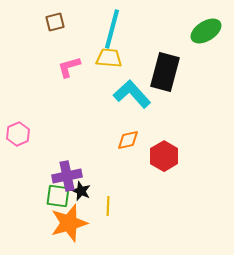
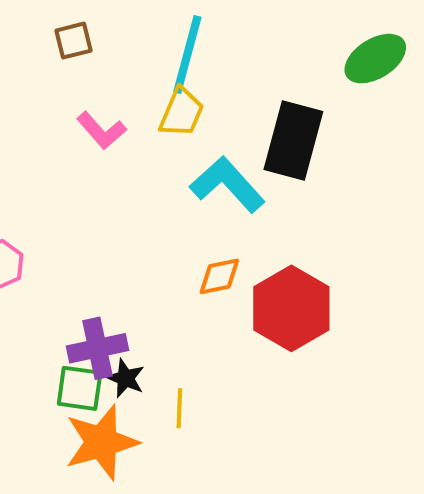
yellow trapezoid: (109, 58) -> (181, 113), turned 108
pink L-shape: (69, 67) -> (101, 130), turned -115
red hexagon: (164, 156) -> (291, 308), size x1.4

